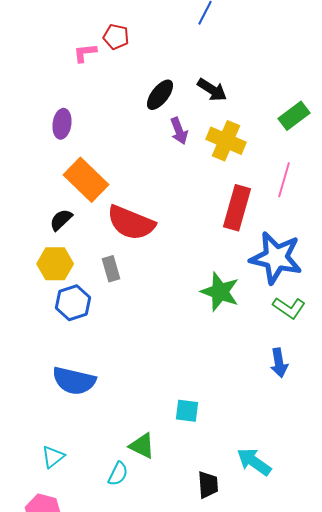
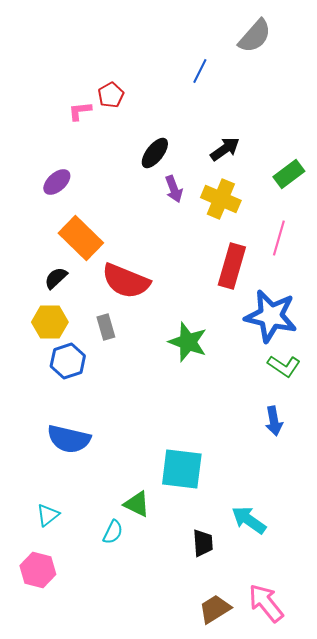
red pentagon: (116, 37) -> (111, 95), turned 30
black arrow: (212, 90) -> (225, 149), moved, turned -68
purple ellipse: (62, 124) -> (57, 182), turned 40
green star: (220, 292) -> (188, 342), moved
cyan square: (187, 411) -> (182, 469), size x1.8

